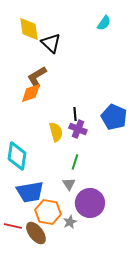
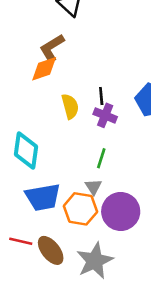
yellow semicircle: (56, 132) -> (70, 106), moved
orange hexagon: (48, 212) -> (80, 209), moved
gray star: (70, 222) -> (95, 261), moved, size x2.0

